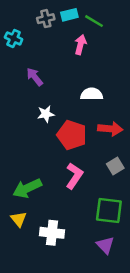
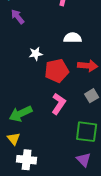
purple arrow: (35, 77) -> (18, 17), moved
red pentagon: (72, 135) -> (57, 71), turned -30
white cross: (52, 233) -> (27, 160), moved

